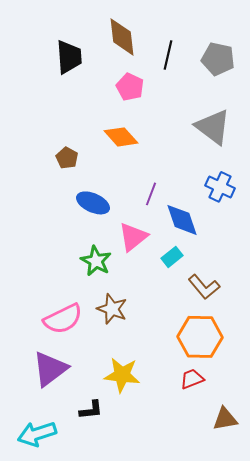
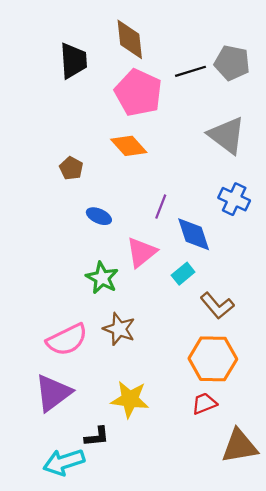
black line: (168, 55) -> (190, 71), moved, turned 60
pink pentagon: (130, 87) -> (138, 93), size x1.6
blue ellipse: (93, 203) -> (99, 216), size x0.7
brown triangle: (225, 419) -> (239, 446), size x1.4
cyan arrow: (37, 434) -> (64, 462), moved

